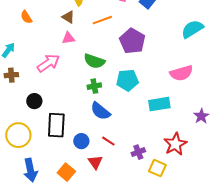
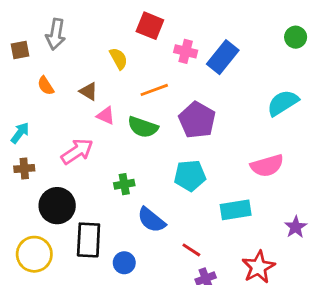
brown triangle: (68, 17) -> (89, 91), moved
pink triangle: (68, 38) -> (106, 116), turned 32
green semicircle: (94, 61) -> (143, 127), moved
green cross: (94, 86) -> (124, 184), moved
black circle: (34, 101) -> (57, 206), size x1.6
red line: (108, 141) -> (191, 250), moved

